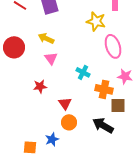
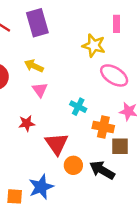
pink ellipse: (113, 46) -> (114, 75), turned -40
red triangle: (65, 103) -> (57, 144), size x1.5
orange circle: (69, 122) -> (73, 165), moved
blue star: (52, 139) -> (41, 187), size x1.5

